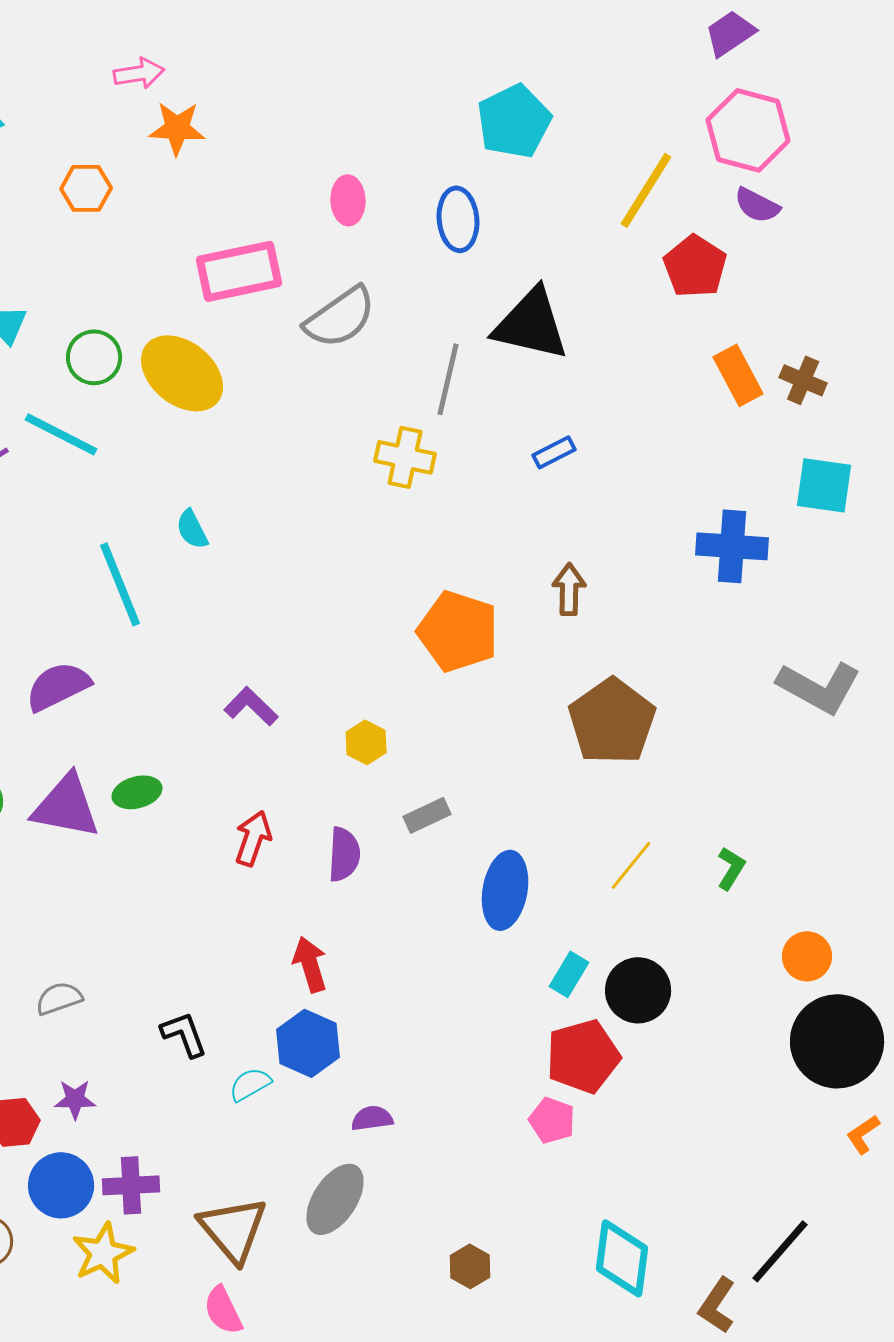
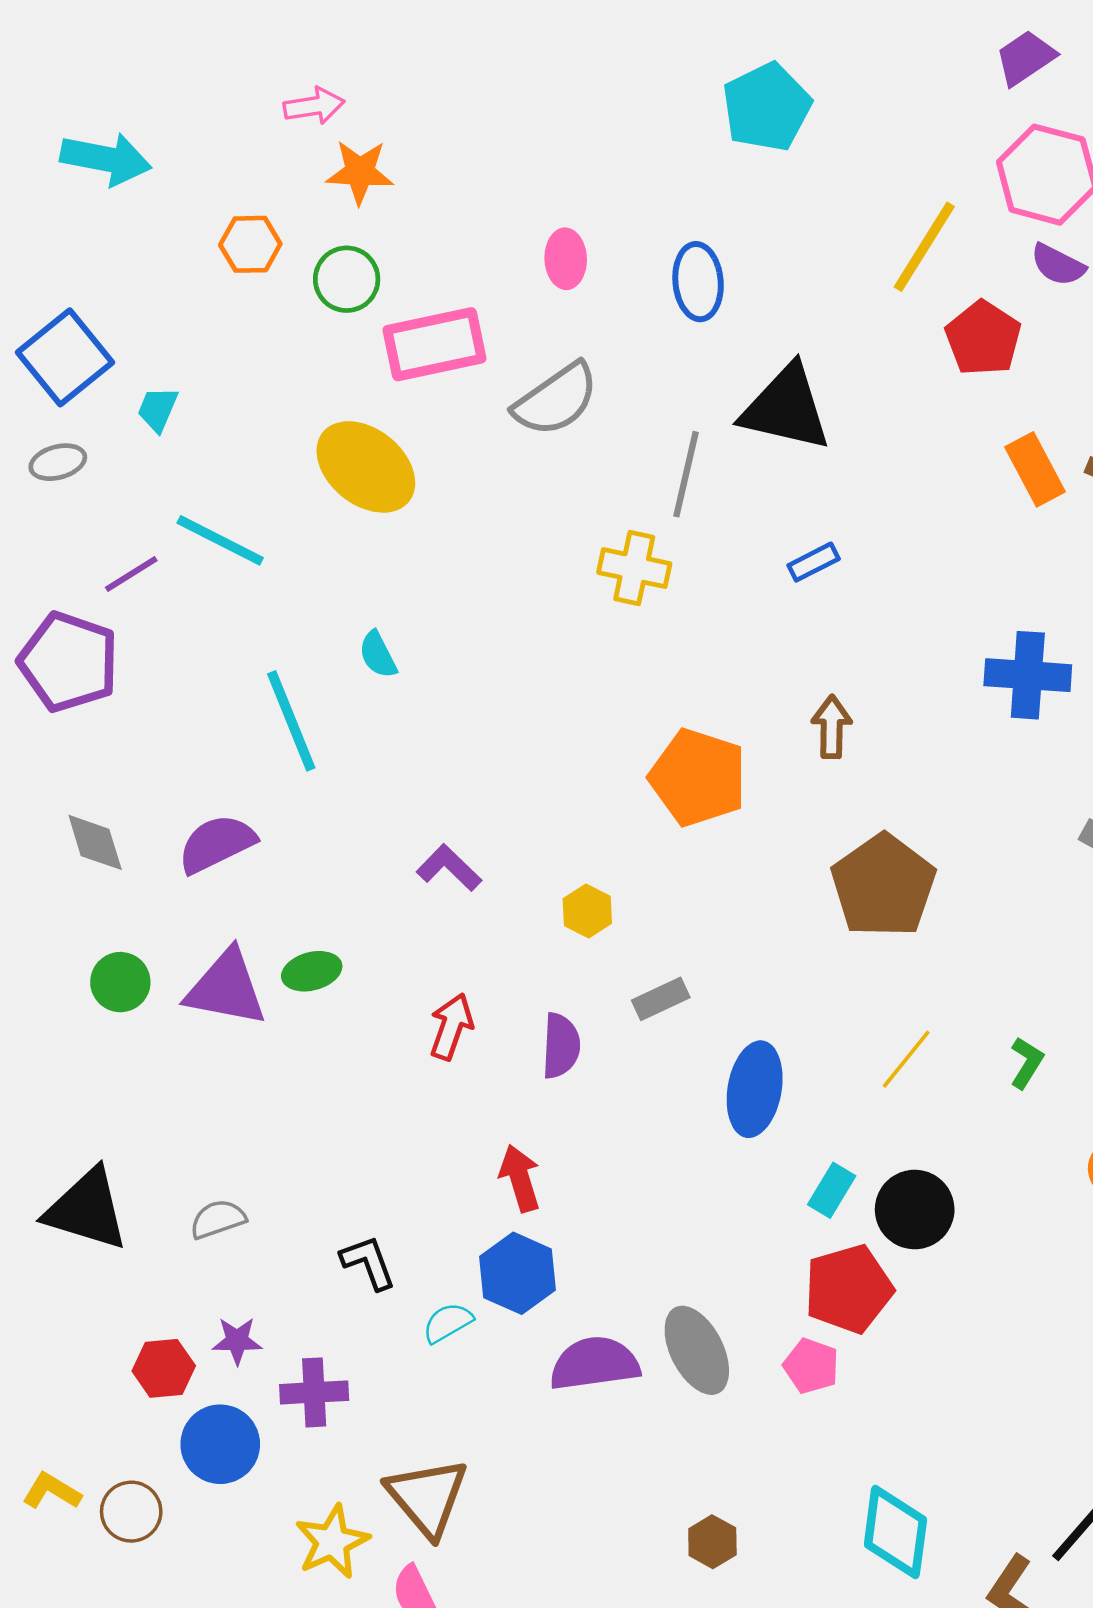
cyan pentagon: (514, 121) -> (767, 107), moved
green circle: (94, 357) -> (347, 279), moved
purple semicircle: (372, 1118) -> (595, 1364), size x1.8
purple cross: (131, 1185) -> (314, 1392), moved
gray ellipse: (335, 1199) -> (697, 1350), moved, turned -60
yellow star: (103, 1253) -> (332, 1542), moved

